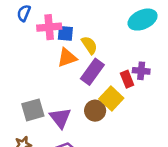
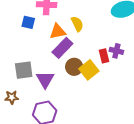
blue square: (65, 33) -> (28, 22), moved
purple rectangle: (92, 72) -> (62, 48), moved
brown circle: (95, 111) -> (74, 67), moved

